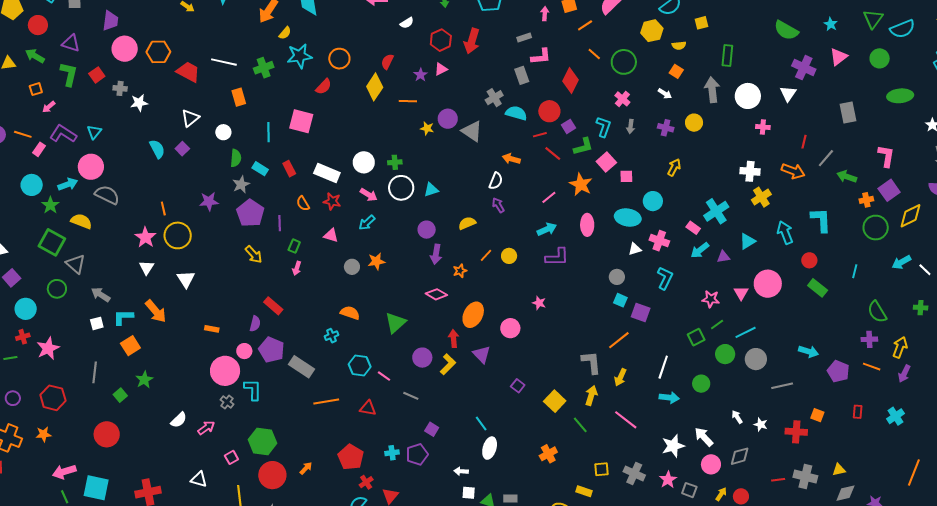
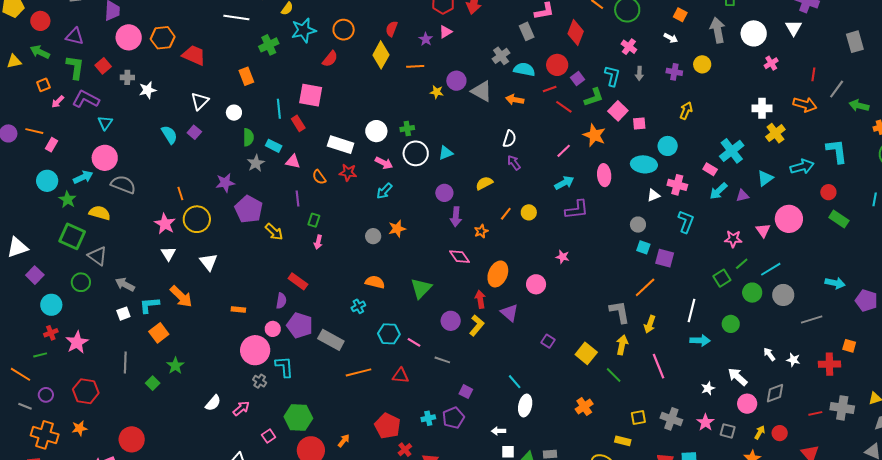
white line: (224, 62) -> (236, 17), moved
pink cross: (763, 127) -> (771, 63), turned -32
purple L-shape: (63, 134) -> (86, 99), moved
orange arrow: (511, 159) -> (515, 100), moved
red rectangle: (289, 169) -> (298, 123), moved
purple pentagon: (250, 213) -> (249, 209), moved
cyan arrow: (785, 233) -> (802, 167), turned 100
pink triangle: (331, 235) -> (293, 162), moved
pink diamond: (436, 294) -> (460, 257), turned 30
pink line: (626, 420) -> (658, 366), turned 35
red circle: (107, 434) -> (132, 439), moved
white star: (673, 446) -> (708, 388), size x0.6

